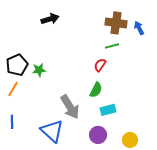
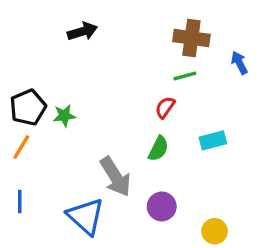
blue arrow: (139, 28) -> (239, 63), moved
cyan rectangle: (108, 110) -> (213, 140), moved
purple circle: (98, 135) -> (162, 206), moved

